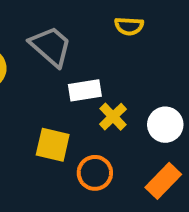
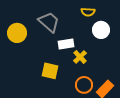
white circle: (165, 125) -> (101, 30), moved
orange circle: (95, 173) -> (84, 85), moved

